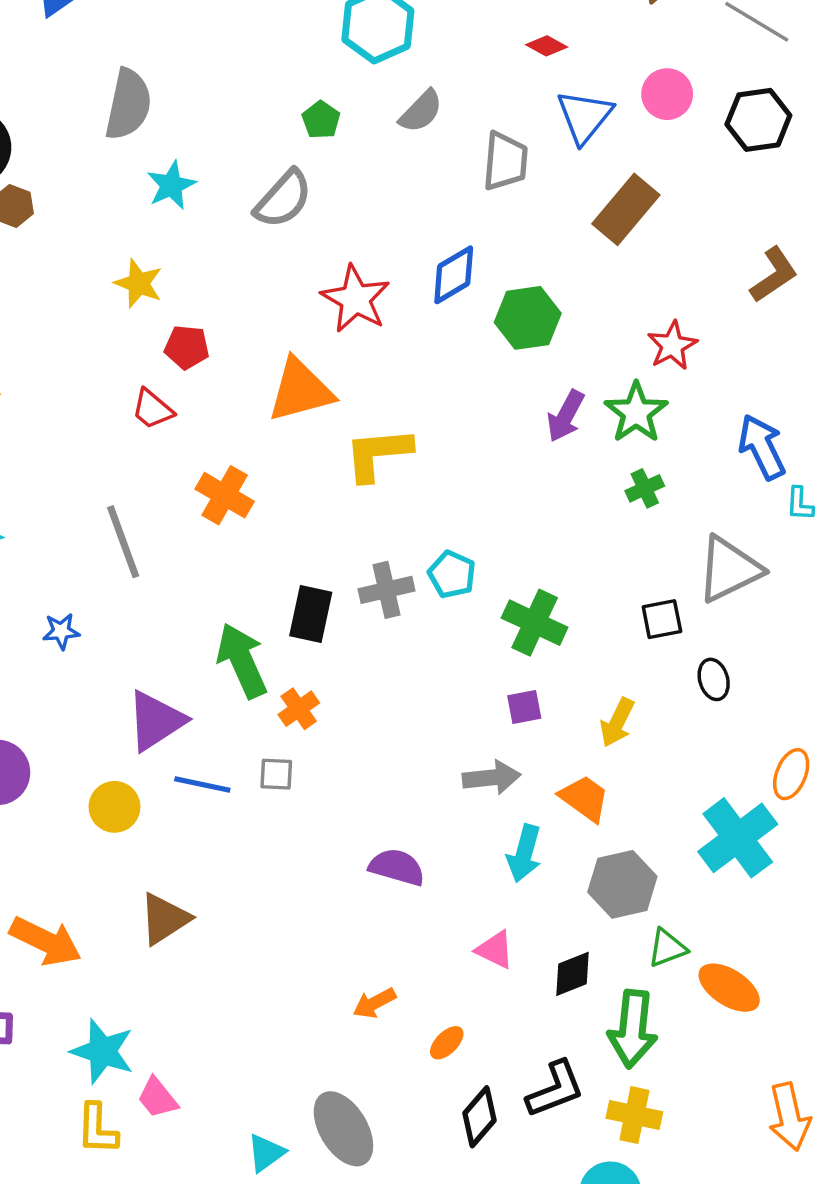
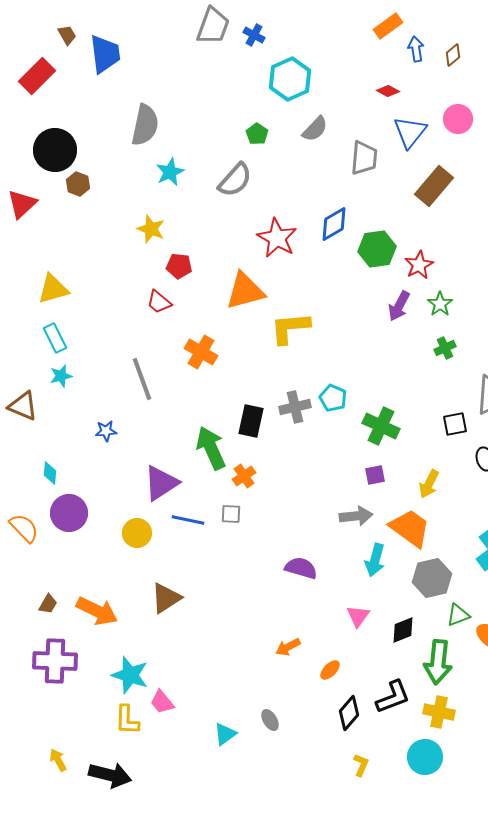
red star: (672, 345) -> (419, 265), moved
green star: (636, 413) -> (440, 304), size x0.7
orange trapezoid: (585, 798) -> (410, 528), size x1.4
pink triangle: (495, 950) -> (358, 616), turned 40
gray ellipse: (343, 1129) -> (270, 720), size x0.5

